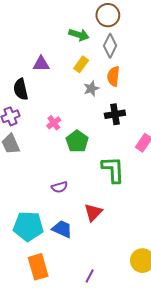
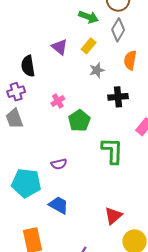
purple triangle: (41, 64) -> (60, 47), moved, turned 36
orange semicircle: (113, 76) -> (130, 60), moved
red triangle: (93, 212) -> (113, 216), moved
cyan pentagon: (28, 226) -> (26, 183), moved

